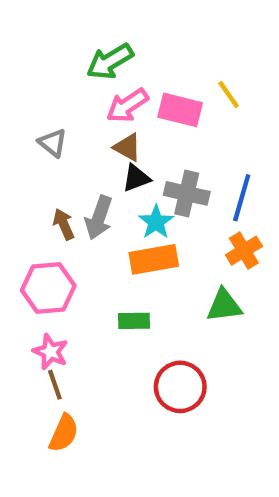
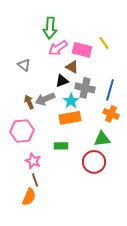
green arrow: (110, 62) -> (50, 28), turned -55
brown triangle: (127, 147) -> (72, 67), moved
gray arrow: (99, 218) -> (45, 99), turned 48
orange cross: (244, 251) -> (111, 114), turned -35
pink star: (50, 352) -> (33, 161), moved
brown line: (55, 385) -> (35, 180), moved
red circle: (180, 387) -> (94, 162), moved

